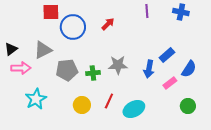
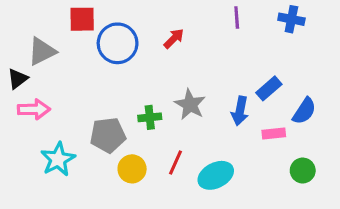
gray triangle: (43, 50) -> (42, 51), moved
gray star: (118, 65) -> (190, 104), turned 30
gray pentagon: (67, 70) -> (108, 135), moved
pink rectangle: (170, 83) -> (274, 133), turned 32

